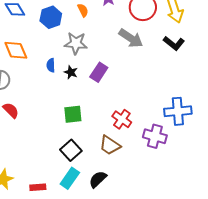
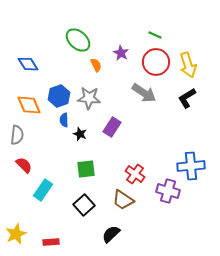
blue hexagon: (51, 17) -> (59, 96), moved
black L-shape: (174, 43) -> (187, 98), turned 110
black star: (71, 72) -> (80, 134), moved
cyan rectangle: (70, 178) -> (43, 190), moved

